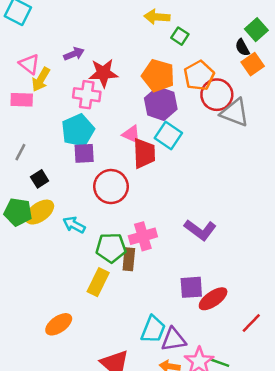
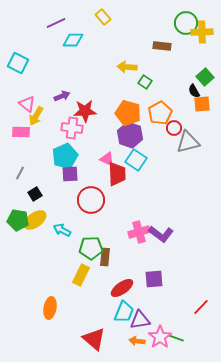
orange square: (253, 64) -> (202, 104), turned 30
red circle: (217, 95) -> (174, 128), size x0.6
gray triangle: (235, 113) -> (188, 142), turned -35
pink cross: (143, 236) -> (139, 232), moved
red ellipse: (213, 299) -> (122, 288), moved
orange ellipse: (59, 324) -> (50, 308), turned -45

